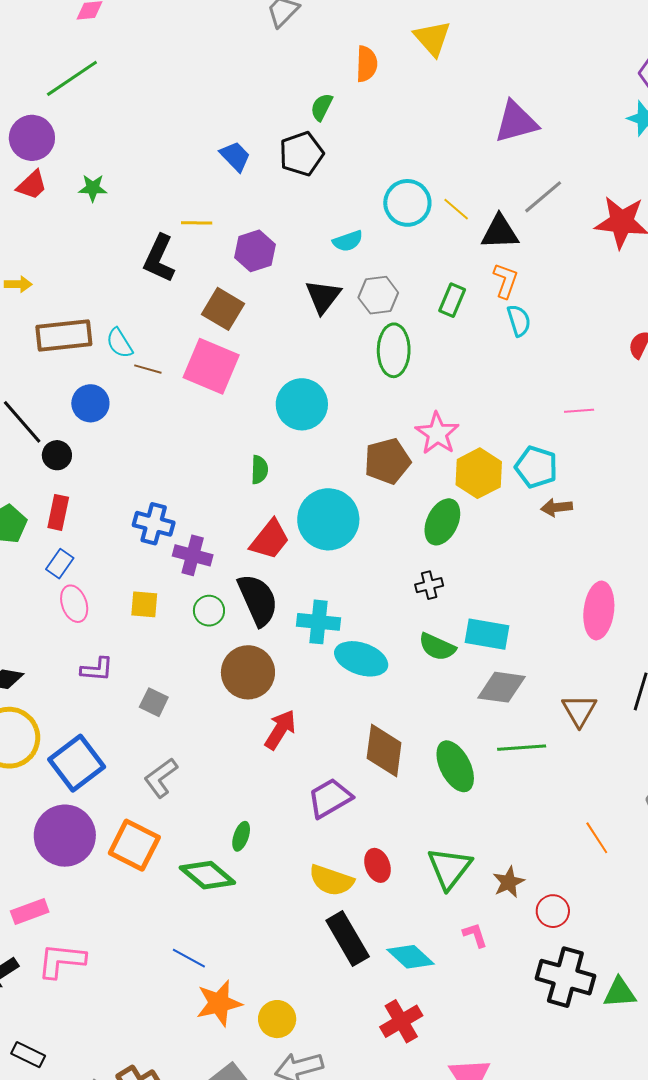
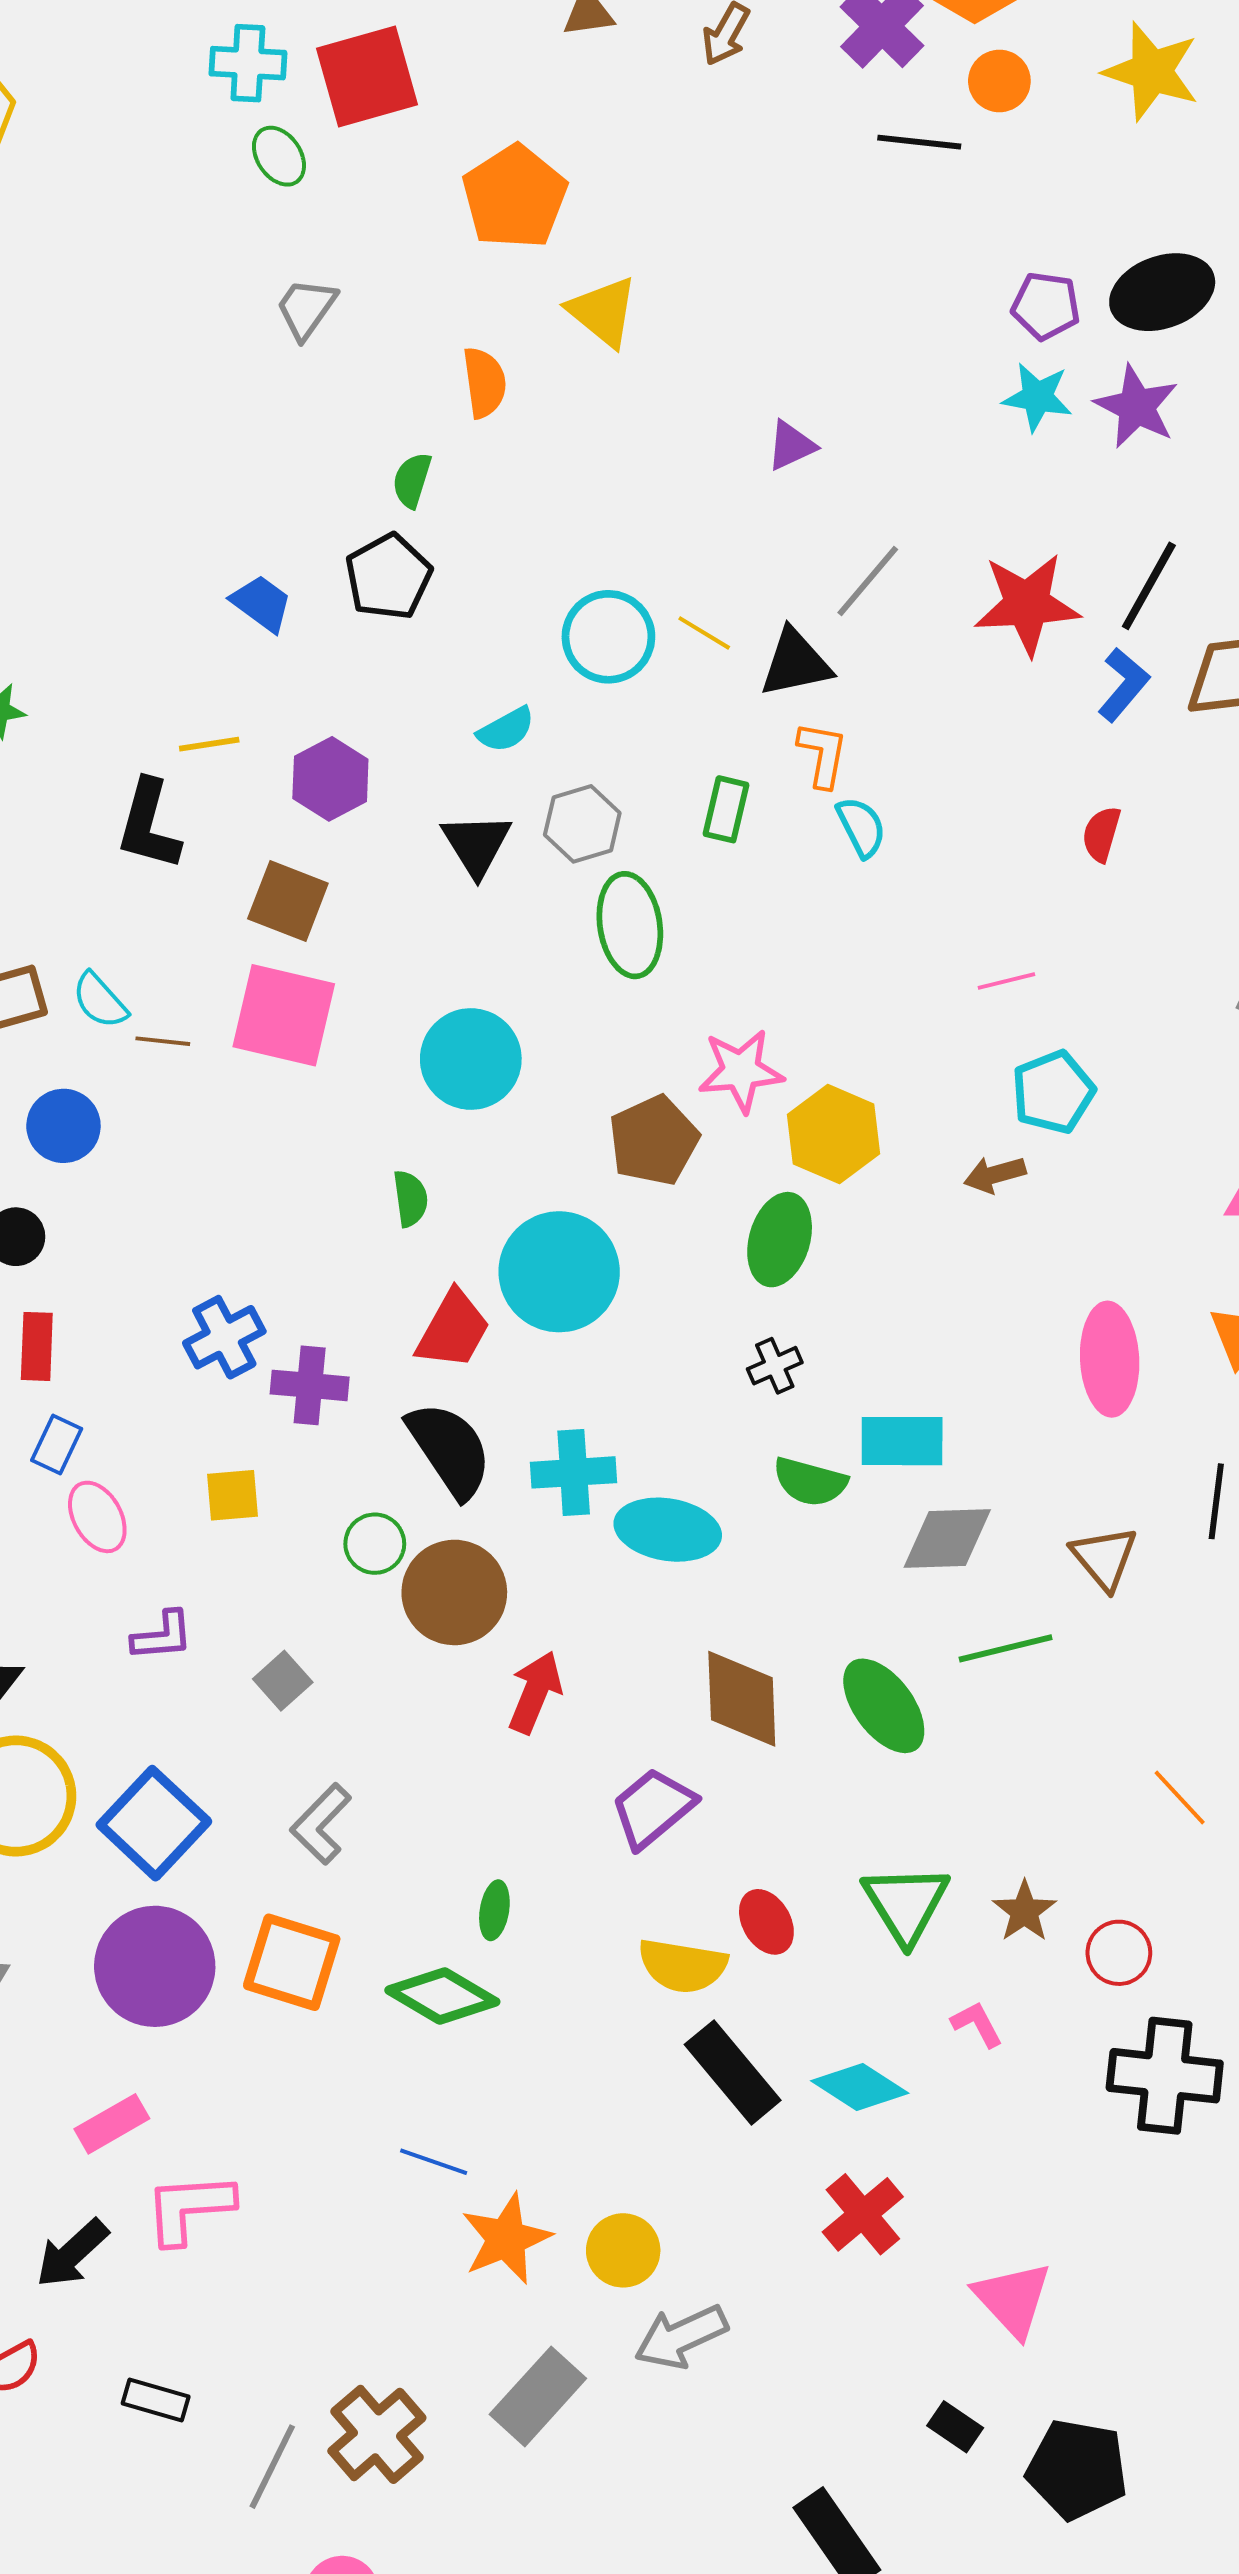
purple triangle: (516, 122) -> (791, 446), size x0.6
pink star: (437, 433) -> (741, 1071), turned -30
cyan pentagon: (536, 467) -> (1053, 1092), moved, turned -30
blue cross: (154, 524) -> (224, 1337), turned -33
green circle: (209, 611) -> (375, 1544), moved
gray square: (154, 702) -> (283, 1681), turned 32

